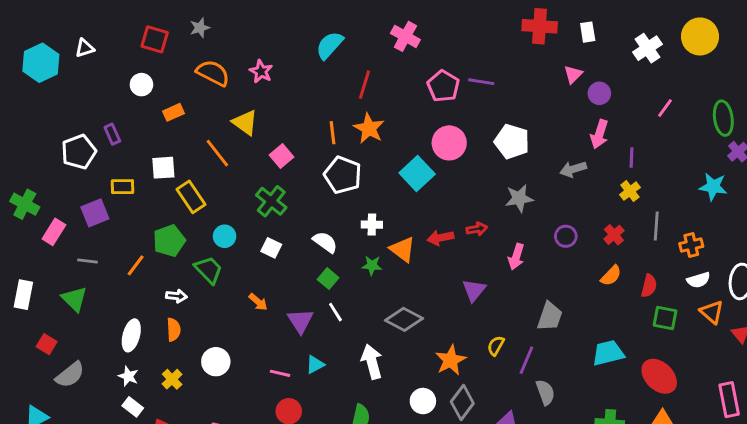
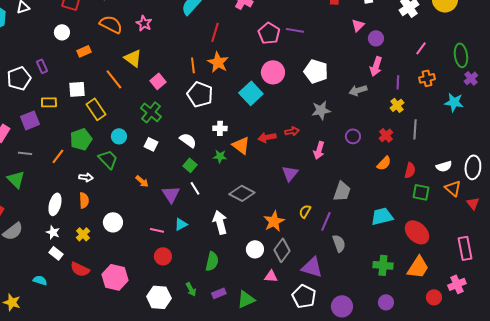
orange cross: (691, 245) -> (427, 78), moved

